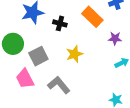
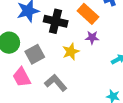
black cross: (60, 23) -> (56, 21), size x1.6
purple star: (115, 38) -> (92, 38), moved

